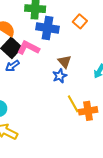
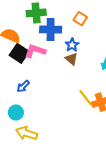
blue arrow: (12, 66) -> (23, 86), moved
blue star: (60, 76) -> (72, 45), moved

